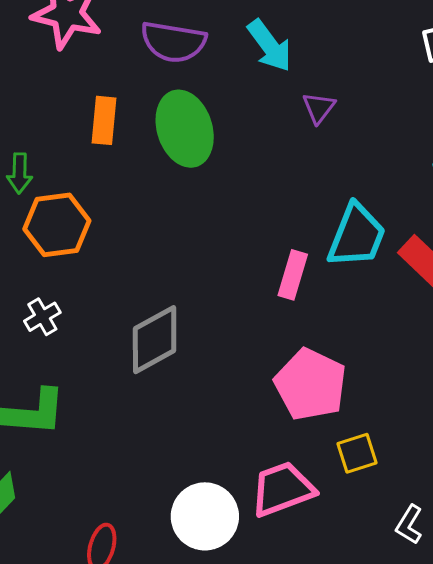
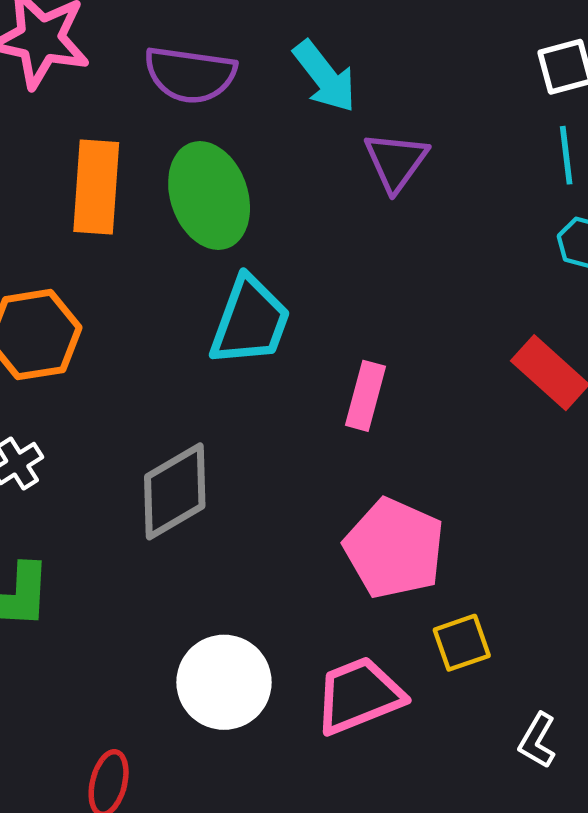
purple triangle: (319, 108) -> (396, 161), size x1.4
orange rectangle: (104, 120) -> (96, 187), size x1.4
cyan trapezoid: (357, 236) -> (250, 321), moved
white circle: (205, 516) -> (224, 682), moved

